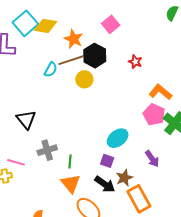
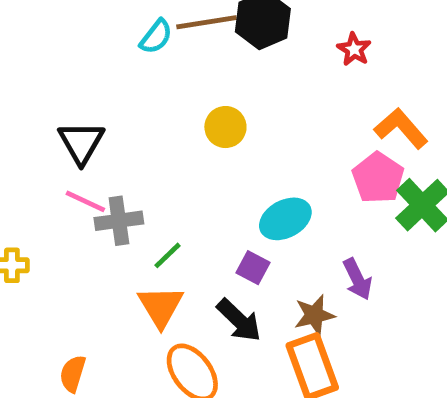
yellow circle: (84, 79) -> (225, 127), moved
pink line: (16, 162) -> (85, 201), moved
green line: (70, 162) -> (167, 255), turned 32
brown star: (124, 178) -> (314, 315), moved

